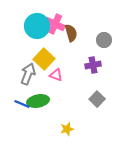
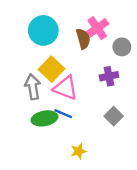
pink cross: (55, 24) -> (97, 28), moved, turned 30
gray arrow: (28, 74) -> (33, 87), turned -30
pink triangle: (56, 75) -> (66, 88), size x1.6
blue line: (22, 104) -> (63, 114), moved

